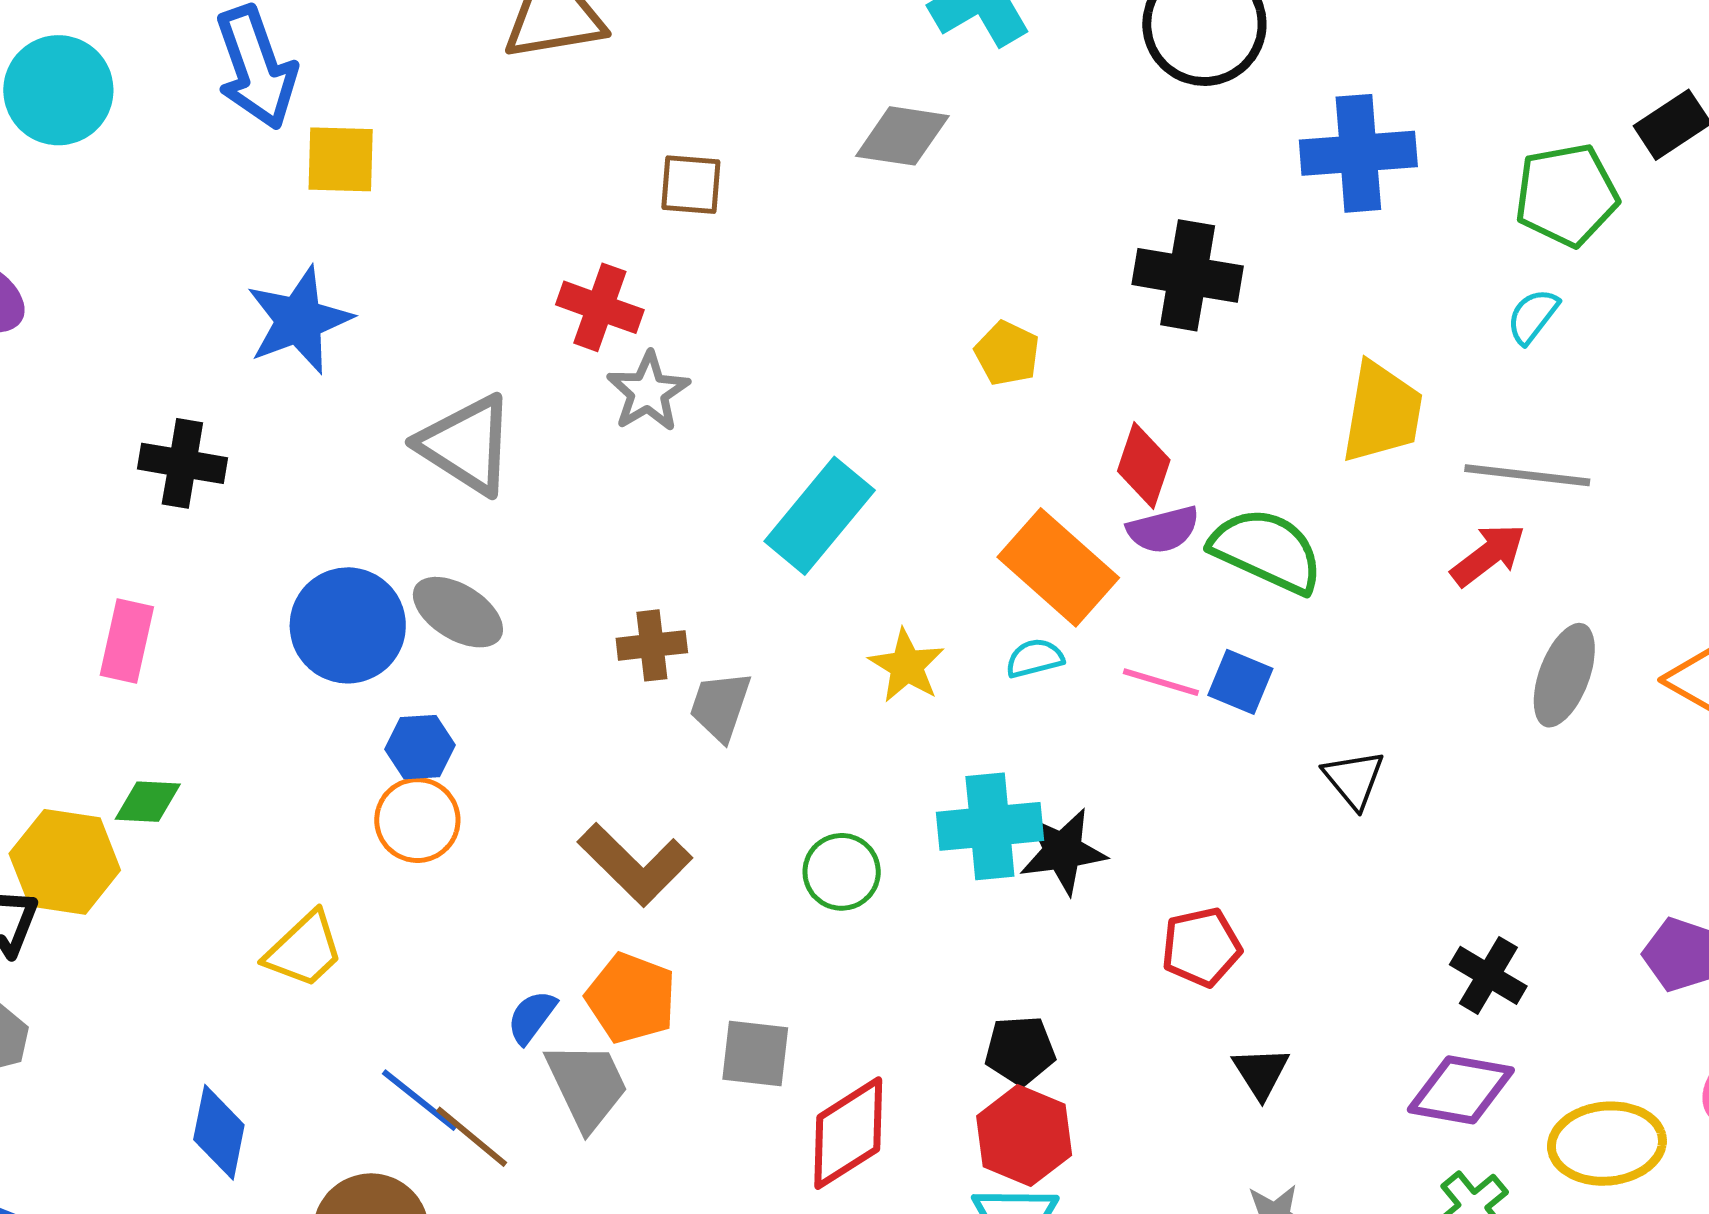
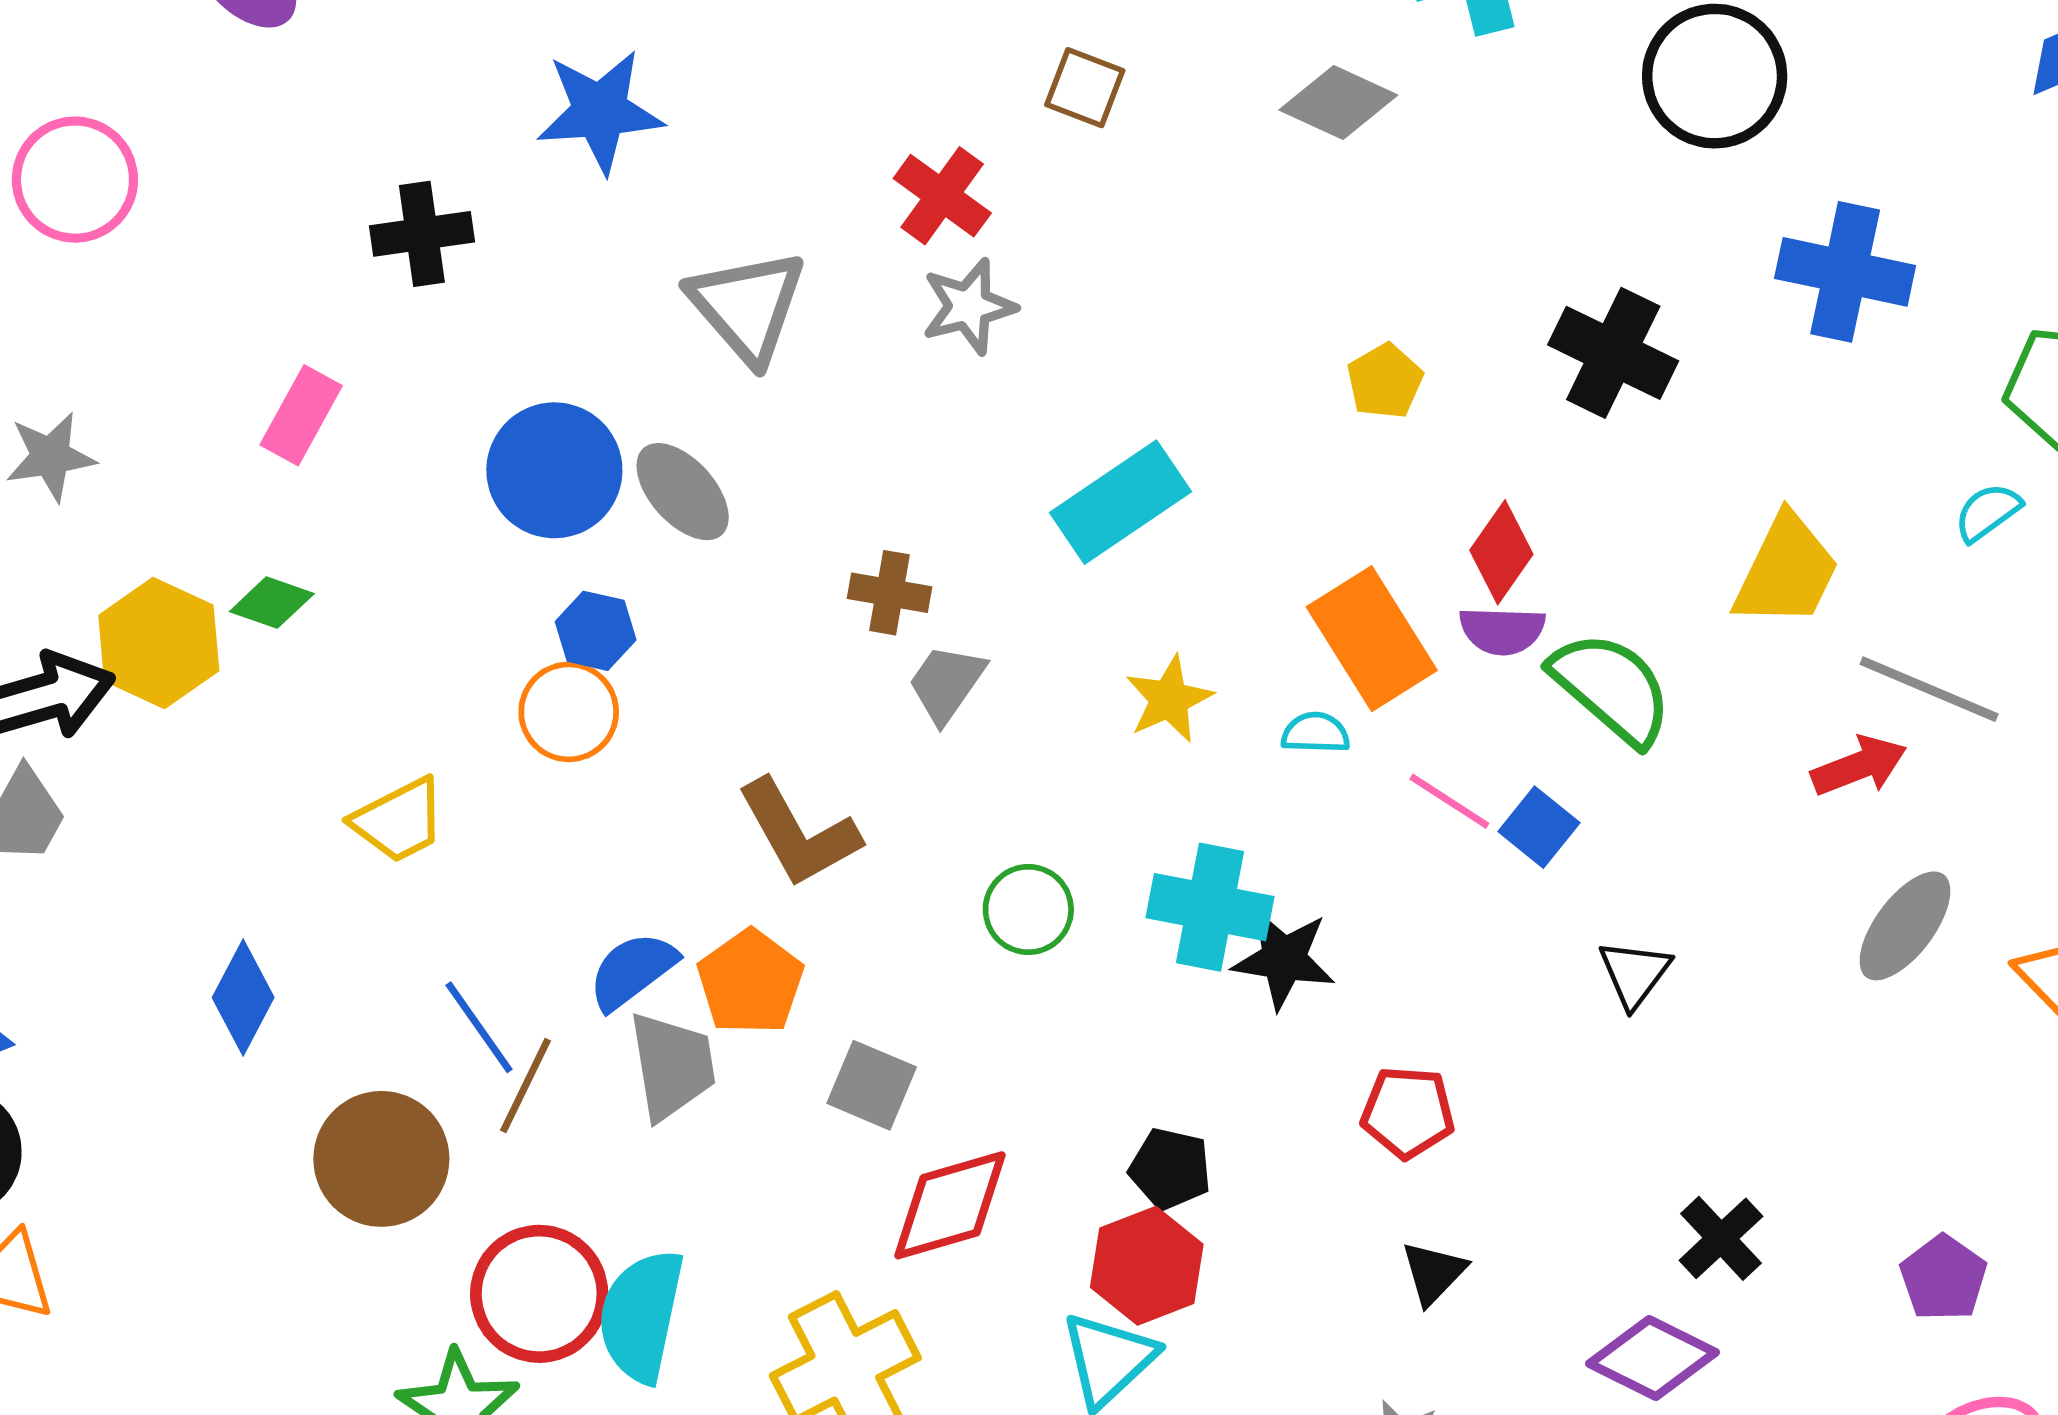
black cross: (182, 463) -> (422, 234), turned -34
blue semicircle: (532, 1017) -> (632, 971), size x1.4
brown line: (472, 1137) -> (526, 1086), turned 60

